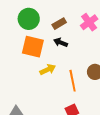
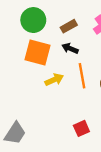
orange line: (73, 81) -> (82, 76), moved

